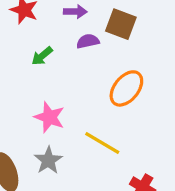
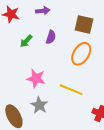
brown square: (121, 24) -> (84, 24), moved
purple semicircle: (88, 41) -> (51, 37), moved, turned 128

